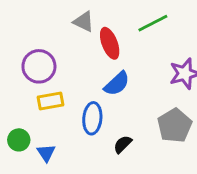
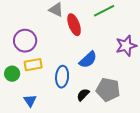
blue semicircle: (117, 84) -> (88, 60), moved
gray pentagon: (175, 126) -> (108, 90), moved, turned -30
green circle: (19, 140) -> (12, 74), moved

